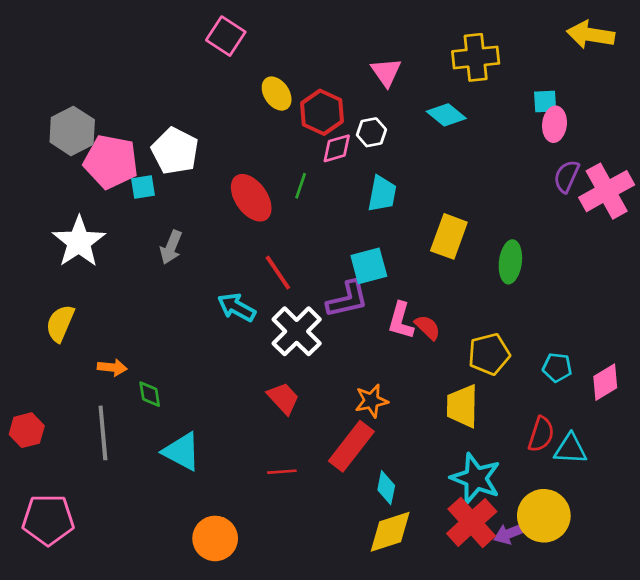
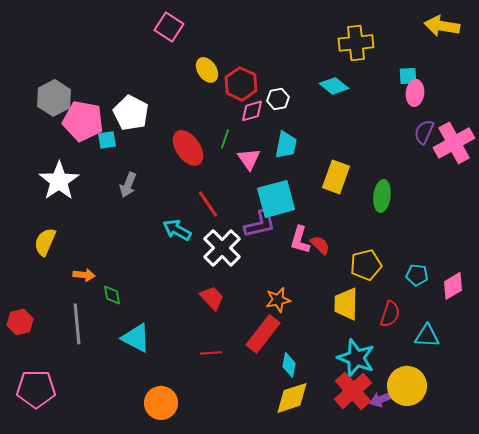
pink triangle: (386, 72) -> (249, 159), moved
cyan square: (369, 266) -> (276, 199), size x1.4
red semicircle: (541, 434) -> (390, 314), moved

